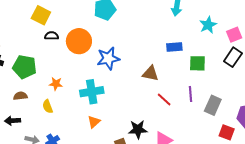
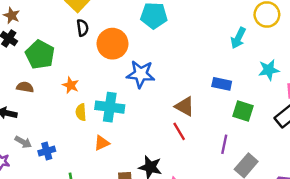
black semicircle: (52, 36) -> (83, 28), turned 64
red line: (164, 100) -> (179, 131), moved
yellow semicircle: (48, 106) -> (81, 112), moved

